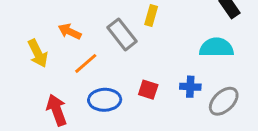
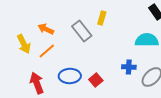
orange line: (86, 63) -> (47, 51), moved
red square: (148, 90) -> (96, 80), moved, turned 32

